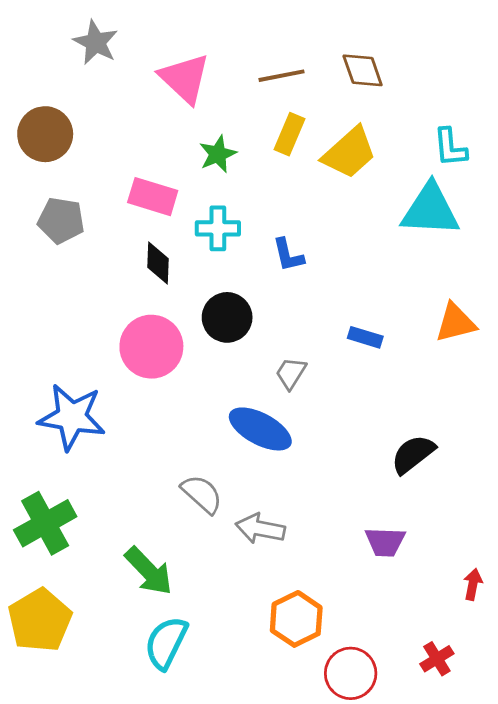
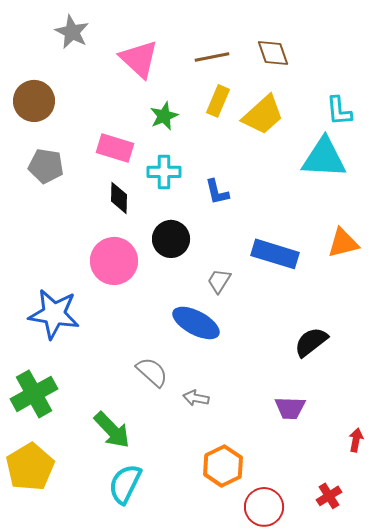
blue rectangle: (365, 337) -> (275, 254), size x1.8
gray arrow: (260, 529) -> (196, 398), size x0.7

